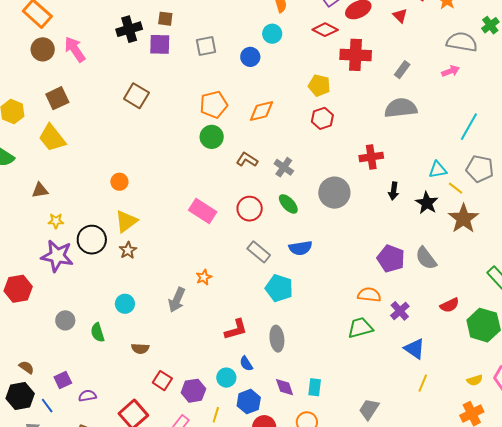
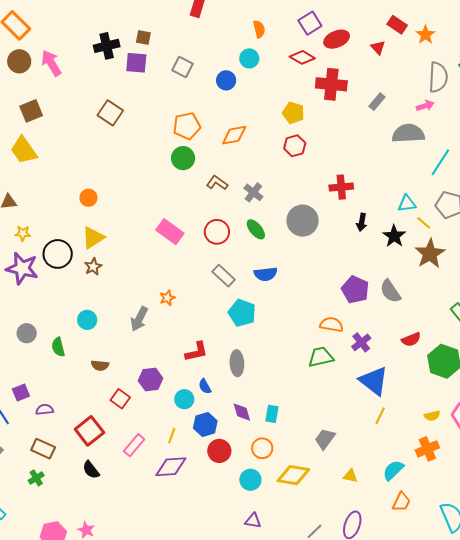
gray semicircle: (462, 42) -> (438, 77), turned 80
gray square: (206, 46) -> (183, 67), turned 35
gray semicircle: (401, 108) -> (408, 133), moved
blue triangle: (414, 349) -> (374, 381), size x1.4
purple hexagon: (193, 391) -> (151, 380), moved

